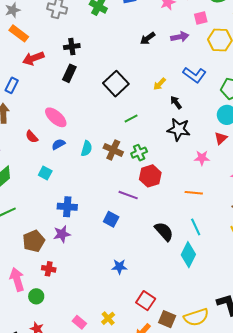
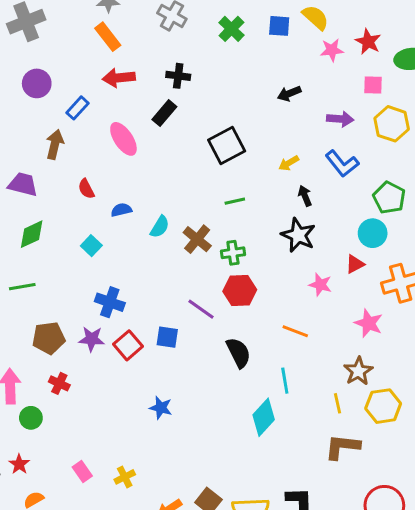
purple arrow: (180, 37) -> (340, 119), moved
pink ellipse: (56, 117) -> (123, 139), moved
blue square: (111, 219) -> (167, 337), turned -35
black semicircle: (164, 231) -> (238, 353), moved
red square: (146, 301) -> (128, 345), moved

